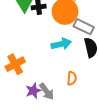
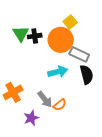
orange semicircle: (72, 78) -> (60, 105), moved, turned 48
gray arrow: (47, 91) -> (45, 99), moved

